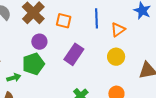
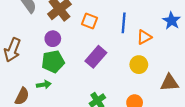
purple circle: (39, 42) -> (53, 39), moved
green arrow: (14, 78) -> (44, 85), moved

